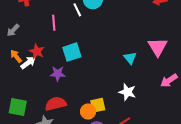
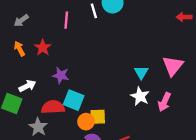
cyan square: (72, 52) -> (74, 100), moved, turned 30
white arrow: (28, 63) -> (27, 86), moved
pink arrow: (169, 81) -> (164, 102), moved, turned -42
white star: (127, 92) -> (140, 96), moved

